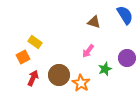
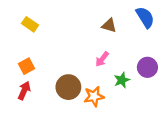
yellow rectangle: (35, 42) -> (30, 24), moved
red arrow: (33, 78) -> (24, 91), moved
orange star: (81, 83) -> (94, 96), turned 30

